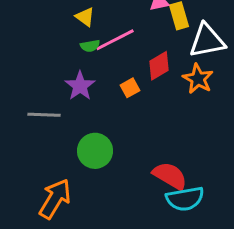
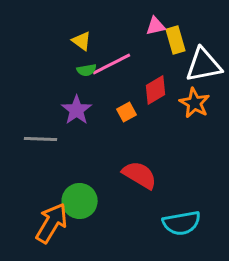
green circle: (95, 151) -> (80, 201), moved
red semicircle: (170, 176) -> (140, 175), moved

